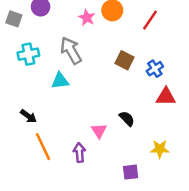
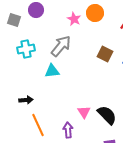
gray arrow: (71, 50) -> (61, 46), turned 70
black arrow: (28, 116) -> (26, 100), turned -40
black semicircle: (127, 119) -> (107, 115), moved, size x1.5

